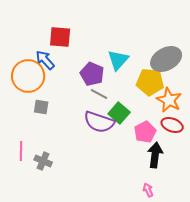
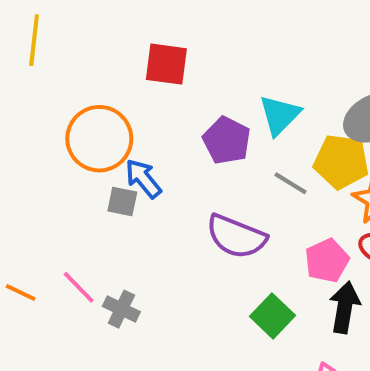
blue arrow: (45, 60) -> (143, 179), moved
gray line: (99, 94) -> (291, 183), moved
green square: (119, 113) -> (273, 316), moved
pink line: (21, 151) -> (79, 287), turned -48

